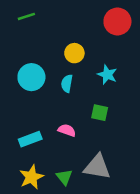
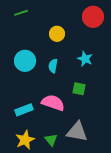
yellow circle: (74, 53) -> (57, 34), moved
pink semicircle: (67, 130) -> (53, 103), size x1.6

